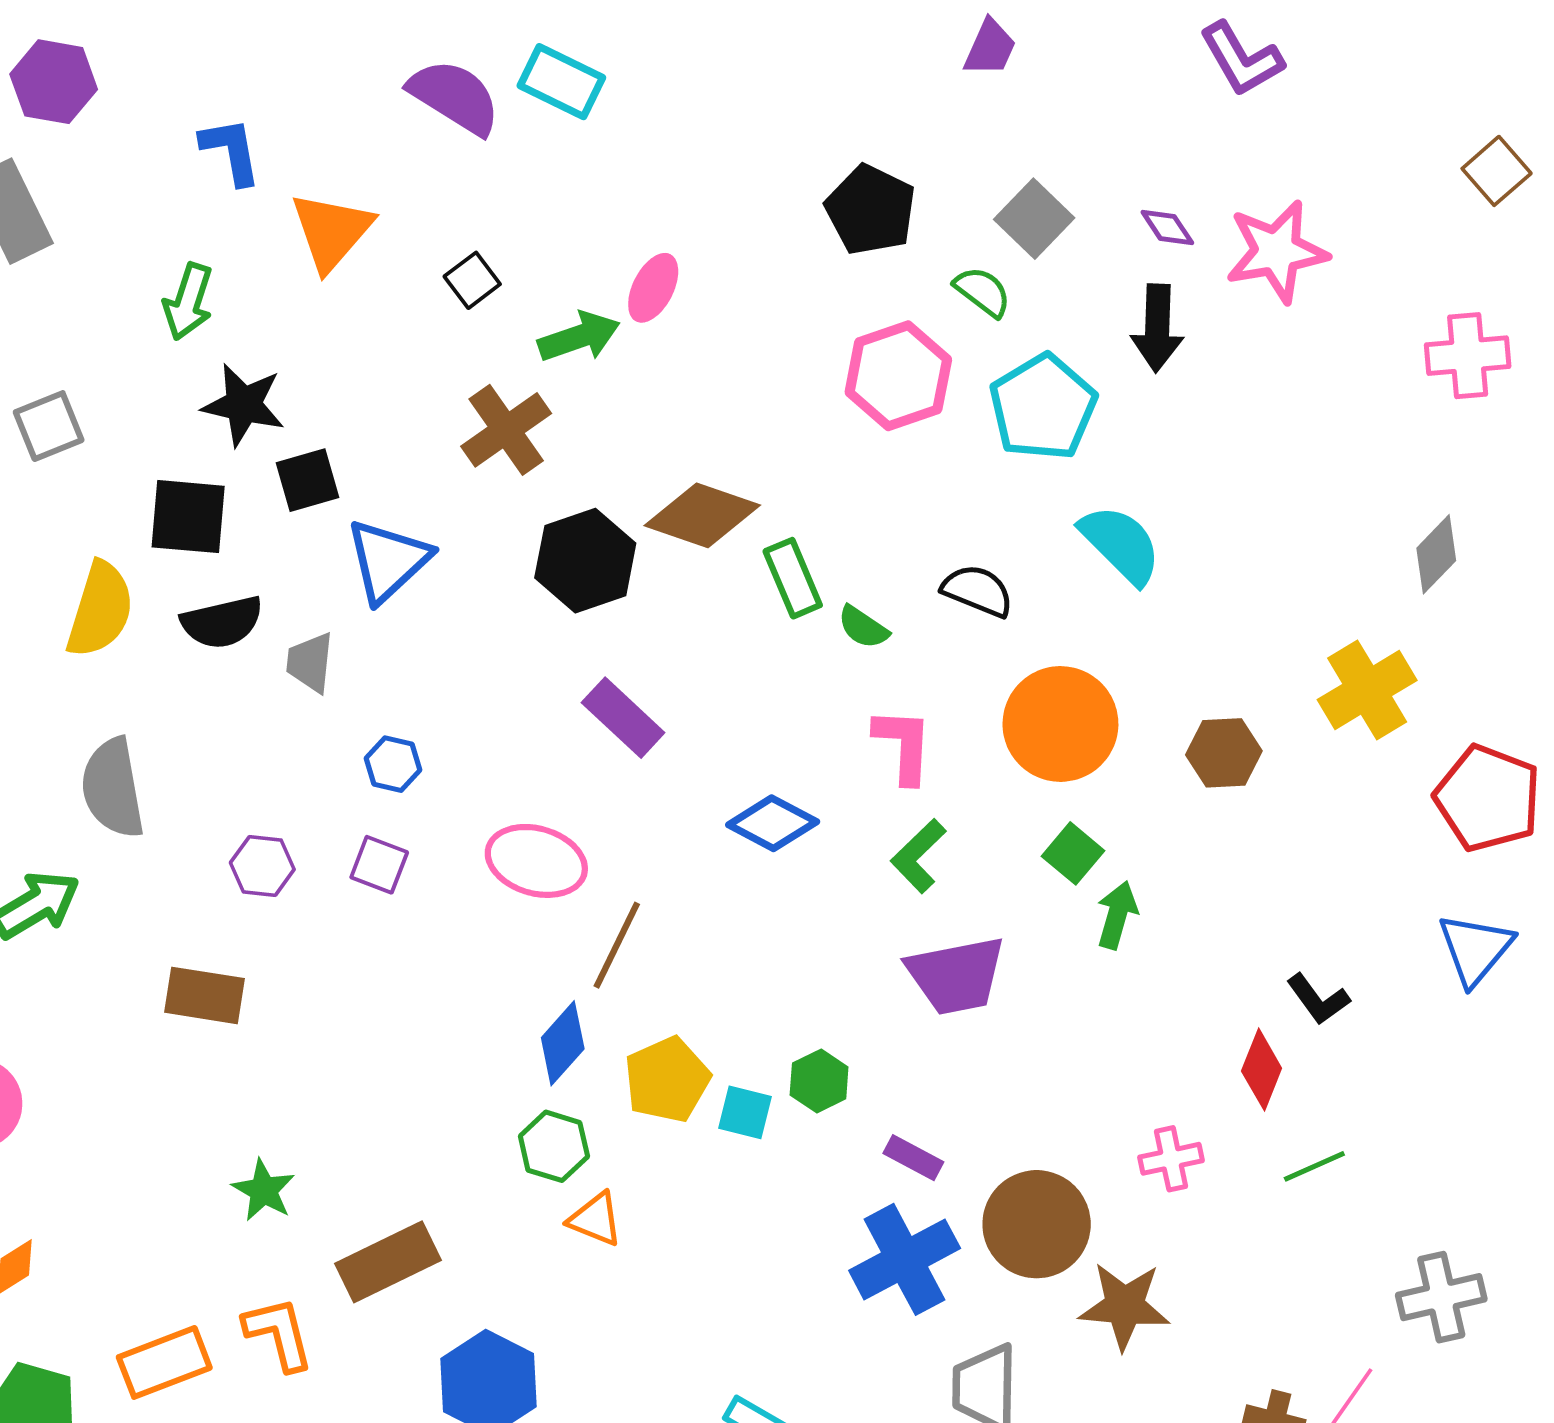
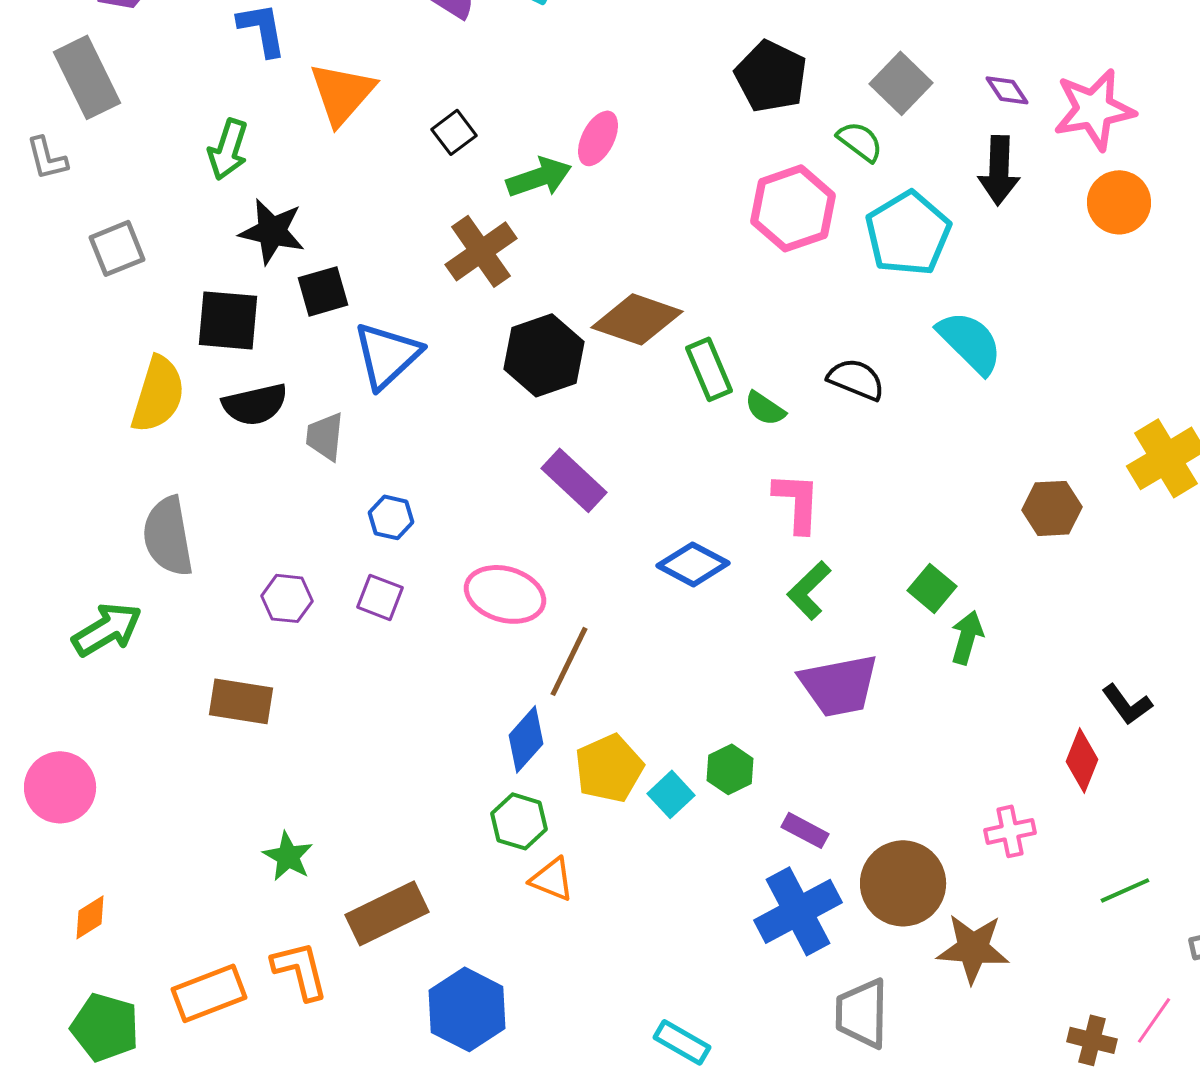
orange circle: (1060, 724) -> (1119, 202), moved, size x0.7
cyan square: (745, 1112) -> (671, 794), turned 33
green line: (1314, 1166) -> (1125, 890), moved

